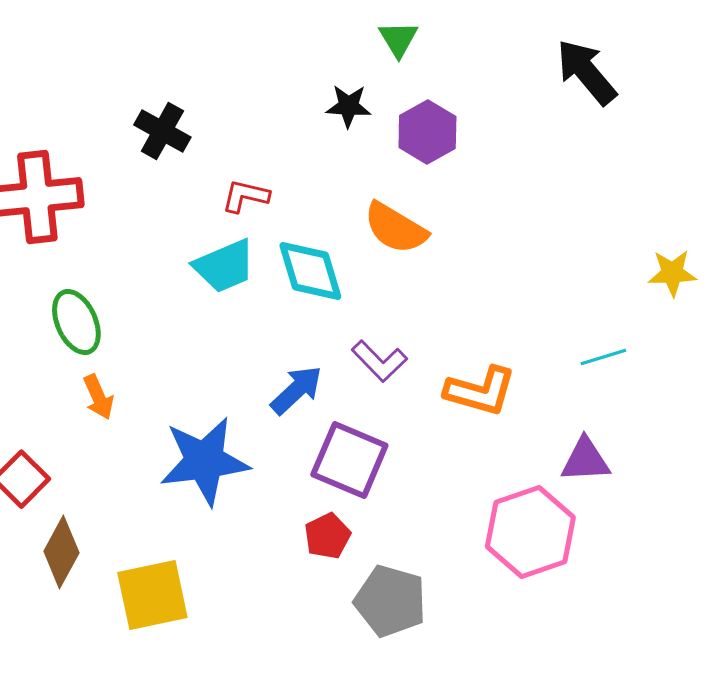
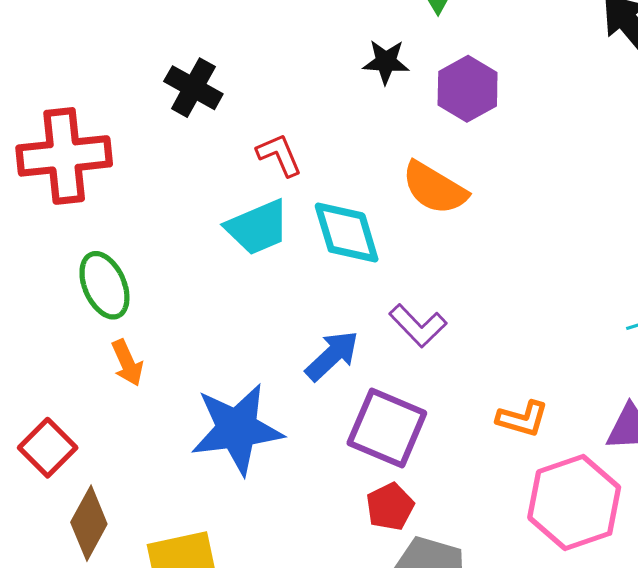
red L-shape: (245, 196) -> (279, 155), turned 54
orange L-shape: (480, 391) -> (522, 419), moved, size x0.7
red pentagon: (327, 536) -> (390, 507), moved

